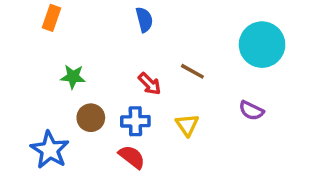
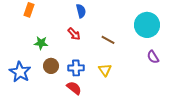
red arrow: (150, 84) -> (74, 34), moved
purple semicircle: (251, 111) -> (153, 57), moved, turned 32
blue star: (50, 150) -> (20, 72), moved

